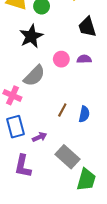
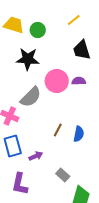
black star: (31, 36) -> (28, 59), turned 30
pink circle: (61, 59) -> (57, 81), size x1.5
gray rectangle: (68, 157) -> (63, 175), size x0.6

